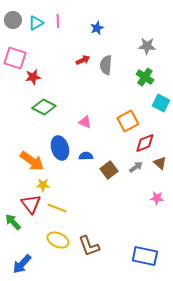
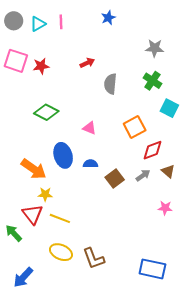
blue star: (97, 28) -> (108, 18), moved
gray semicircle: (106, 65) -> (110, 84), moved
red star: (33, 77) -> (41, 66), moved

